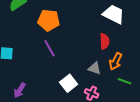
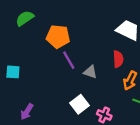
purple line: (50, 48) -> (69, 60), moved
gray triangle: (95, 68) -> (90, 72), moved

